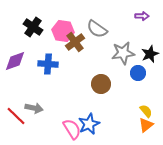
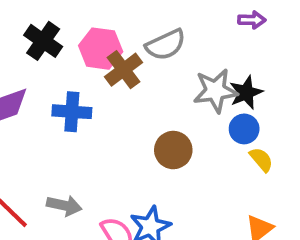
gray semicircle: (97, 29) -> (166, 45), turned -60
black star: (150, 54) -> (246, 93), moved
gray arrow: (34, 108) -> (64, 206), moved
yellow semicircle: (146, 111) -> (261, 160), moved

